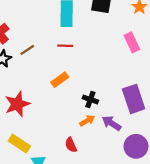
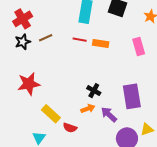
orange rectangle: (60, 80) -> (101, 44), moved, turned 35
yellow rectangle: (19, 143) -> (51, 114), moved
red semicircle: (71, 145) -> (70, 128), turned -56

